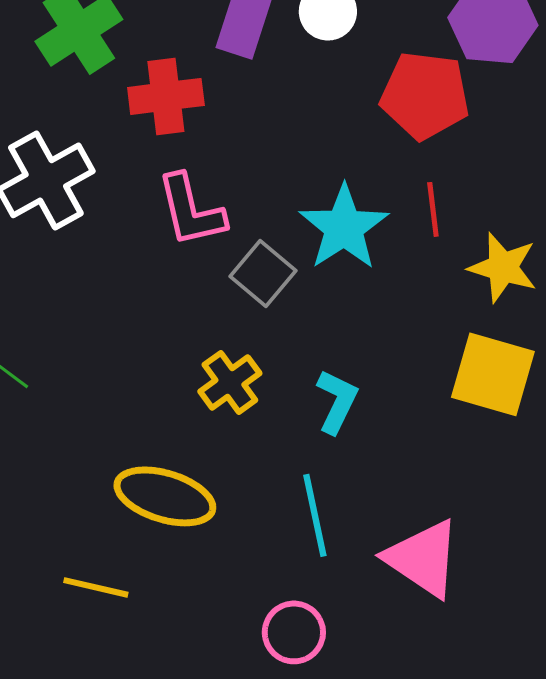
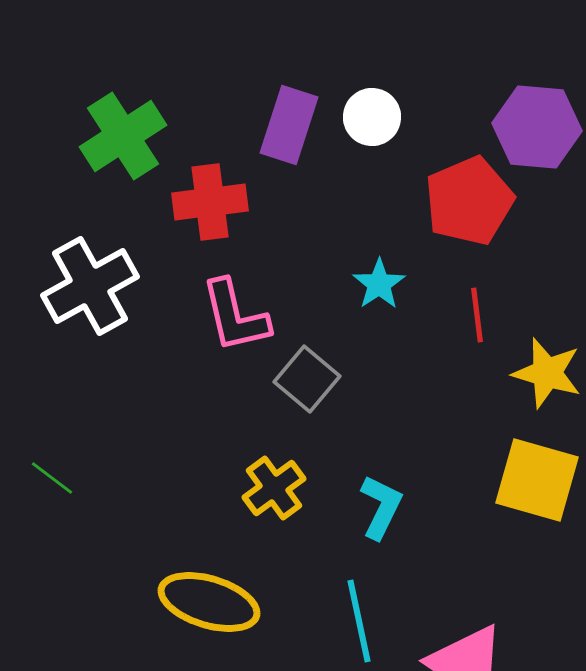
red pentagon: (425, 95) -> (469, 201), turned -30
cyan star: (344, 227) -> (379, 284), moved, size x0.6

